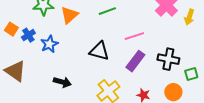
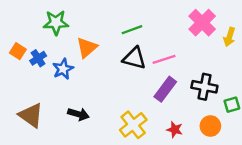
orange triangle: (69, 15) -> (87, 48), moved
black triangle: (99, 51) -> (134, 58), moved
brown triangle: (15, 71) -> (31, 115), moved

